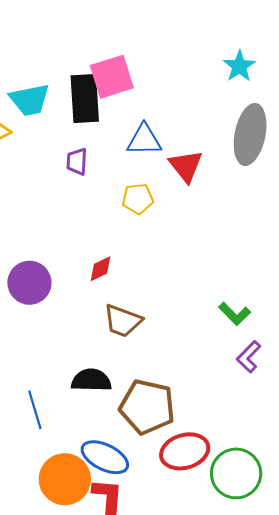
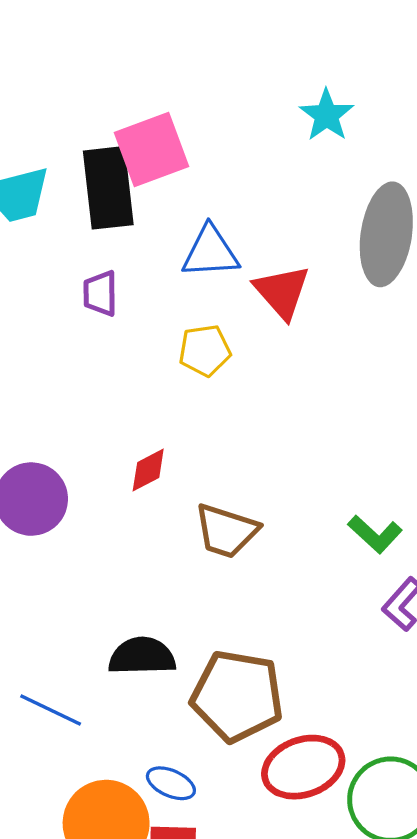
cyan star: (239, 66) -> (327, 115), moved
brown trapezoid: (123, 321) -> (226, 531), moved
blue line: (35, 410) -> (51, 710), turned -45
blue ellipse: (105, 457) -> (171, 783), size x0.6

